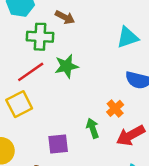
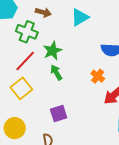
green cross: (40, 37) -> (27, 32), turned 30
cyan triangle: (128, 37) -> (80, 17), moved
green arrow: (93, 128) -> (56, 72), moved

